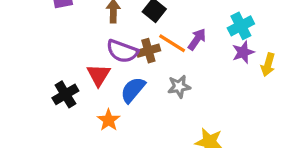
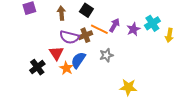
cyan cross: (241, 26) -> (152, 23), moved
purple star: (243, 52) -> (133, 29), moved
yellow arrow: (268, 65) -> (169, 35), moved
orange star: (109, 120) -> (66, 68), moved

